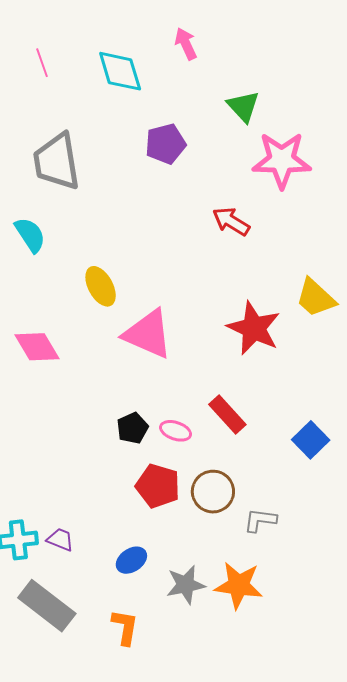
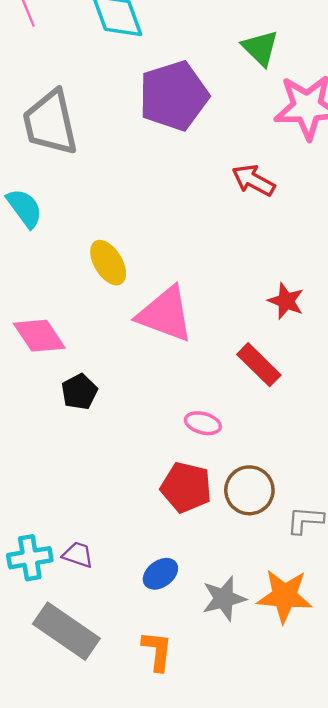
purple pentagon: (166, 144) -> (174, 96), size x1.5
red star: (254, 328) -> (286, 301), size x0.6
red rectangle: (227, 414) -> (259, 365), moved
black pentagon: (133, 428) -> (79, 392), moved

